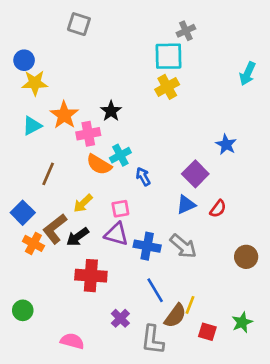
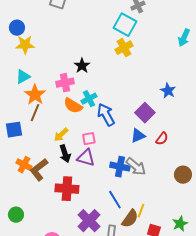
cyan square: (169, 56) -> (125, 25), turned 30
orange star: (64, 115) -> (35, 95), moved
blue arrow: (143, 177) -> (106, 115), size x1.6
blue square: (23, 213) -> (14, 130), moved, turned 36
brown L-shape: (55, 229) -> (39, 170), moved
black arrow: (78, 237) -> (65, 154), moved, turned -72
blue cross: (147, 246) -> (120, 167), moved
purple cross: (120, 318) -> (89, 221), size x1.6

